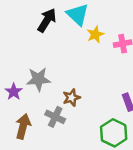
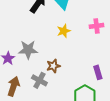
yellow star: (95, 34) -> (64, 31), moved

